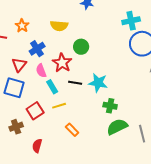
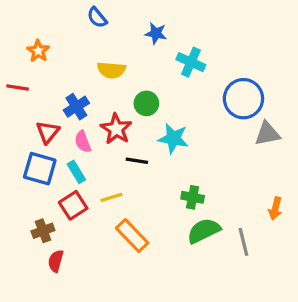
cyan cross: (131, 21) -> (191, 62), moved, turned 36
orange star: (22, 26) -> (38, 51), moved
cyan star: (98, 83) -> (173, 138), moved
cyan rectangle: (52, 87) -> (76, 172), moved
orange rectangle: (72, 130) -> (132, 236), size x1.5
red semicircle: (37, 146) -> (56, 261), moved

